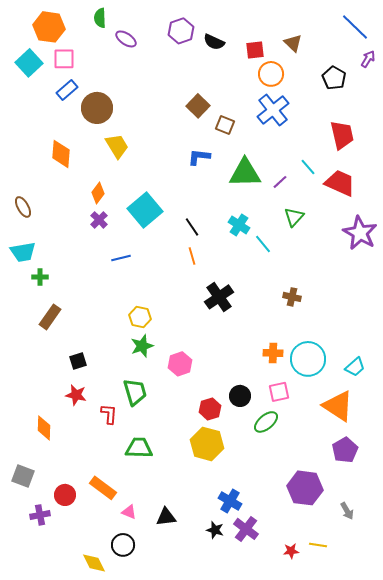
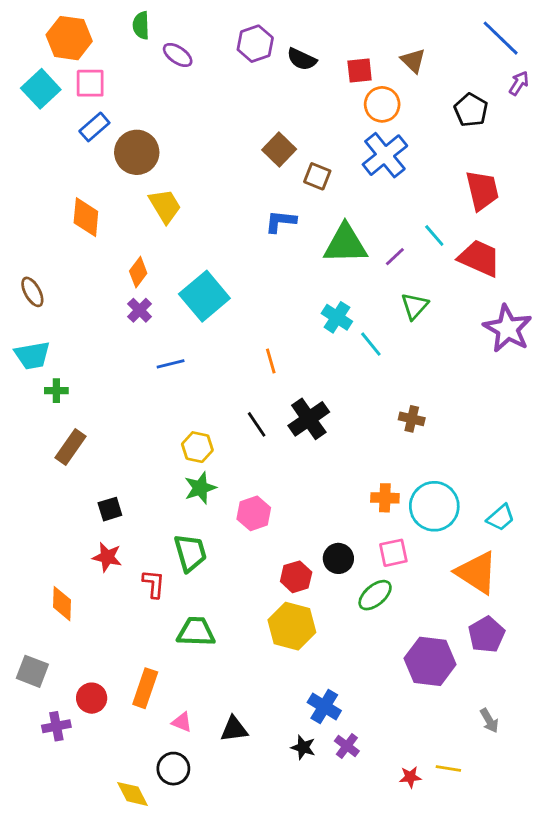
black line: (192, 227) -> (257, 424), moved
orange rectangle: (103, 488) -> (145, 688), turned 72
purple hexagon: (305, 488) -> (430, 661), moved
purple cross: (246, 529) -> (347, 746), size x0.7

